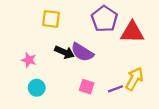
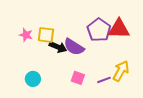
yellow square: (51, 19) -> (46, 35), moved
purple pentagon: (104, 19) -> (99, 30), moved
pink star: (29, 60) -> (26, 35), moved

